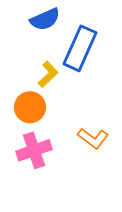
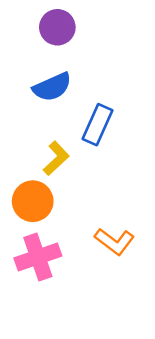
blue rectangle: (80, 48) -> (98, 125), size x0.7

